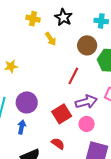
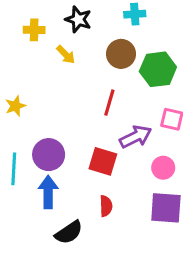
red square: (62, 114) -> (103, 161), turned -30
pink circle: (87, 124) -> (163, 168), moved
blue arrow: (22, 127) -> (48, 192), size x1.5
red semicircle: (58, 144) -> (106, 206), turned 64

